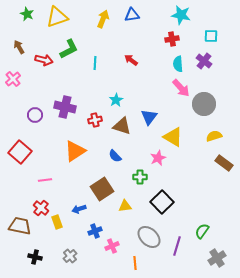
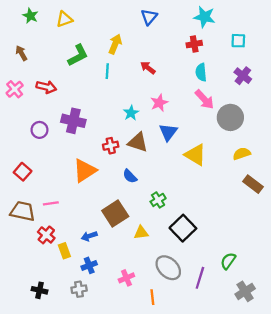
blue triangle: (132, 15) -> (149, 17), turned -42
yellow triangle: (57, 17) -> (64, 19), size x0.7
yellow arrow: (103, 19) -> (115, 44), moved
red arrow: (44, 60) -> (46, 87), moved
purple cross: (204, 61) -> (243, 76), moved
red cross: (95, 120) -> (111, 146), moved
red square: (20, 152) -> (23, 172), size x0.7
pink star: (158, 158) -> (159, 103), moved
green cross: (140, 177) -> (158, 200), turned -32
brown trapezoid: (20, 226) -> (23, 211), moved
blue cross: (95, 231) -> (89, 265), moved
gray cross: (70, 256) -> (79, 289), turned 32

